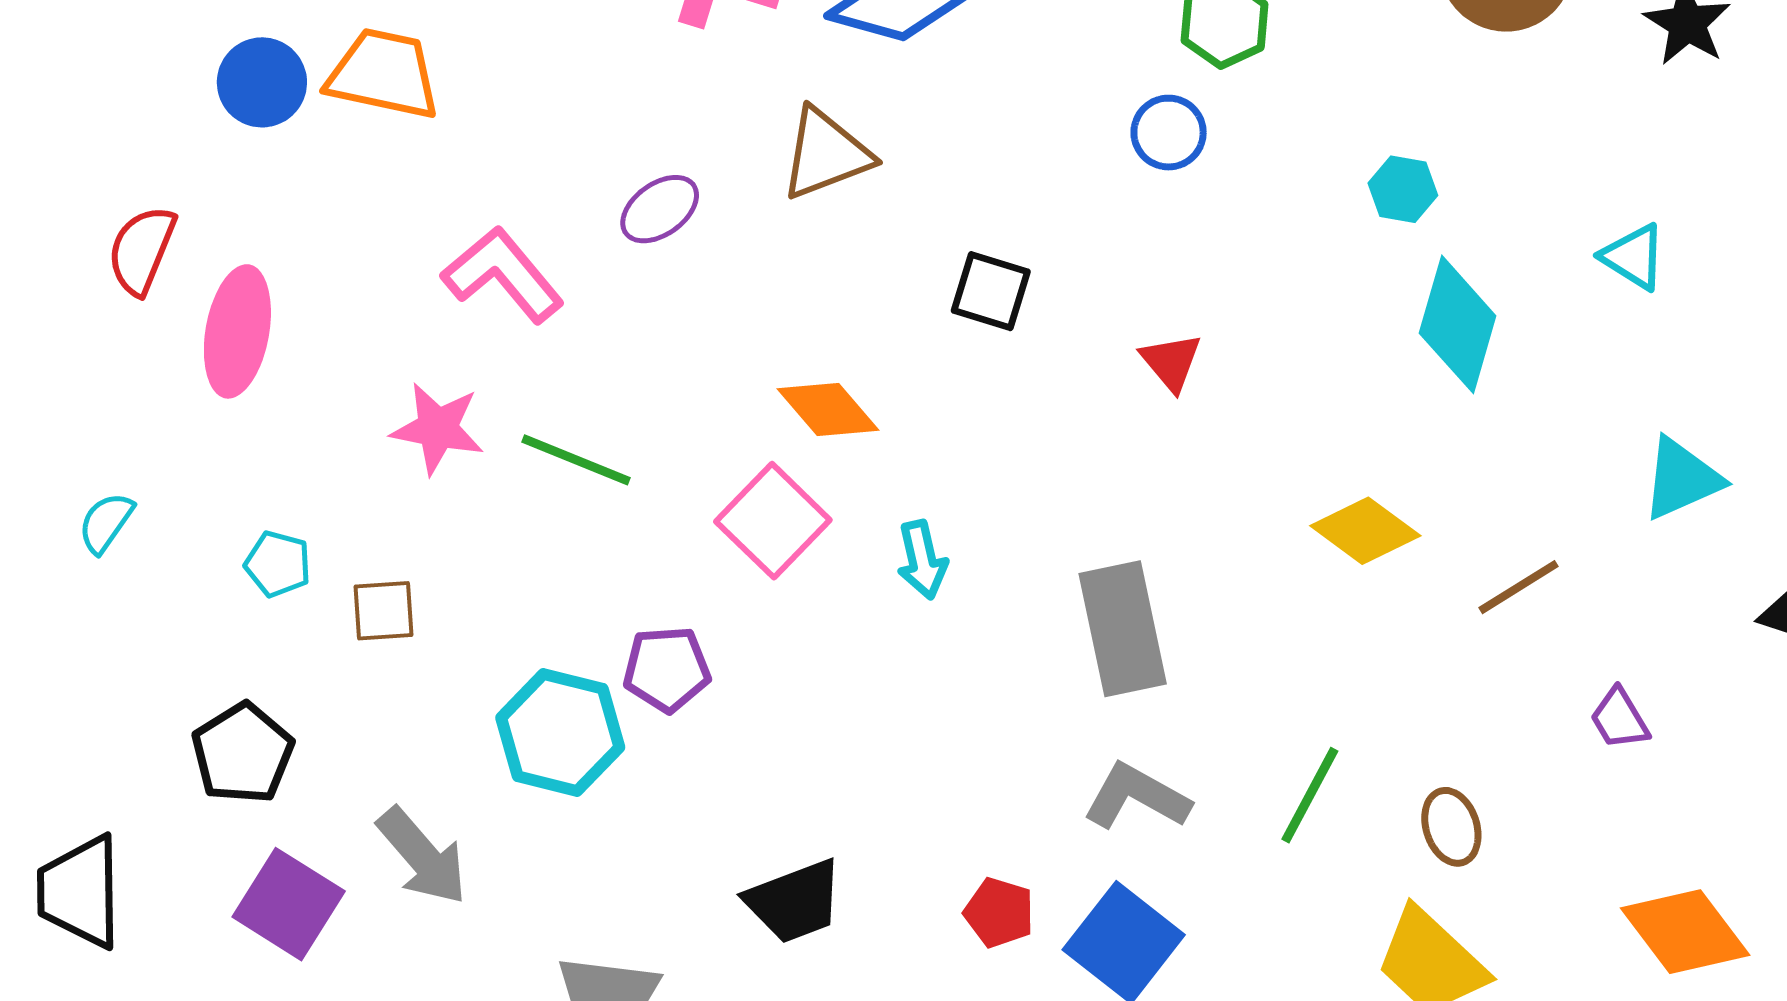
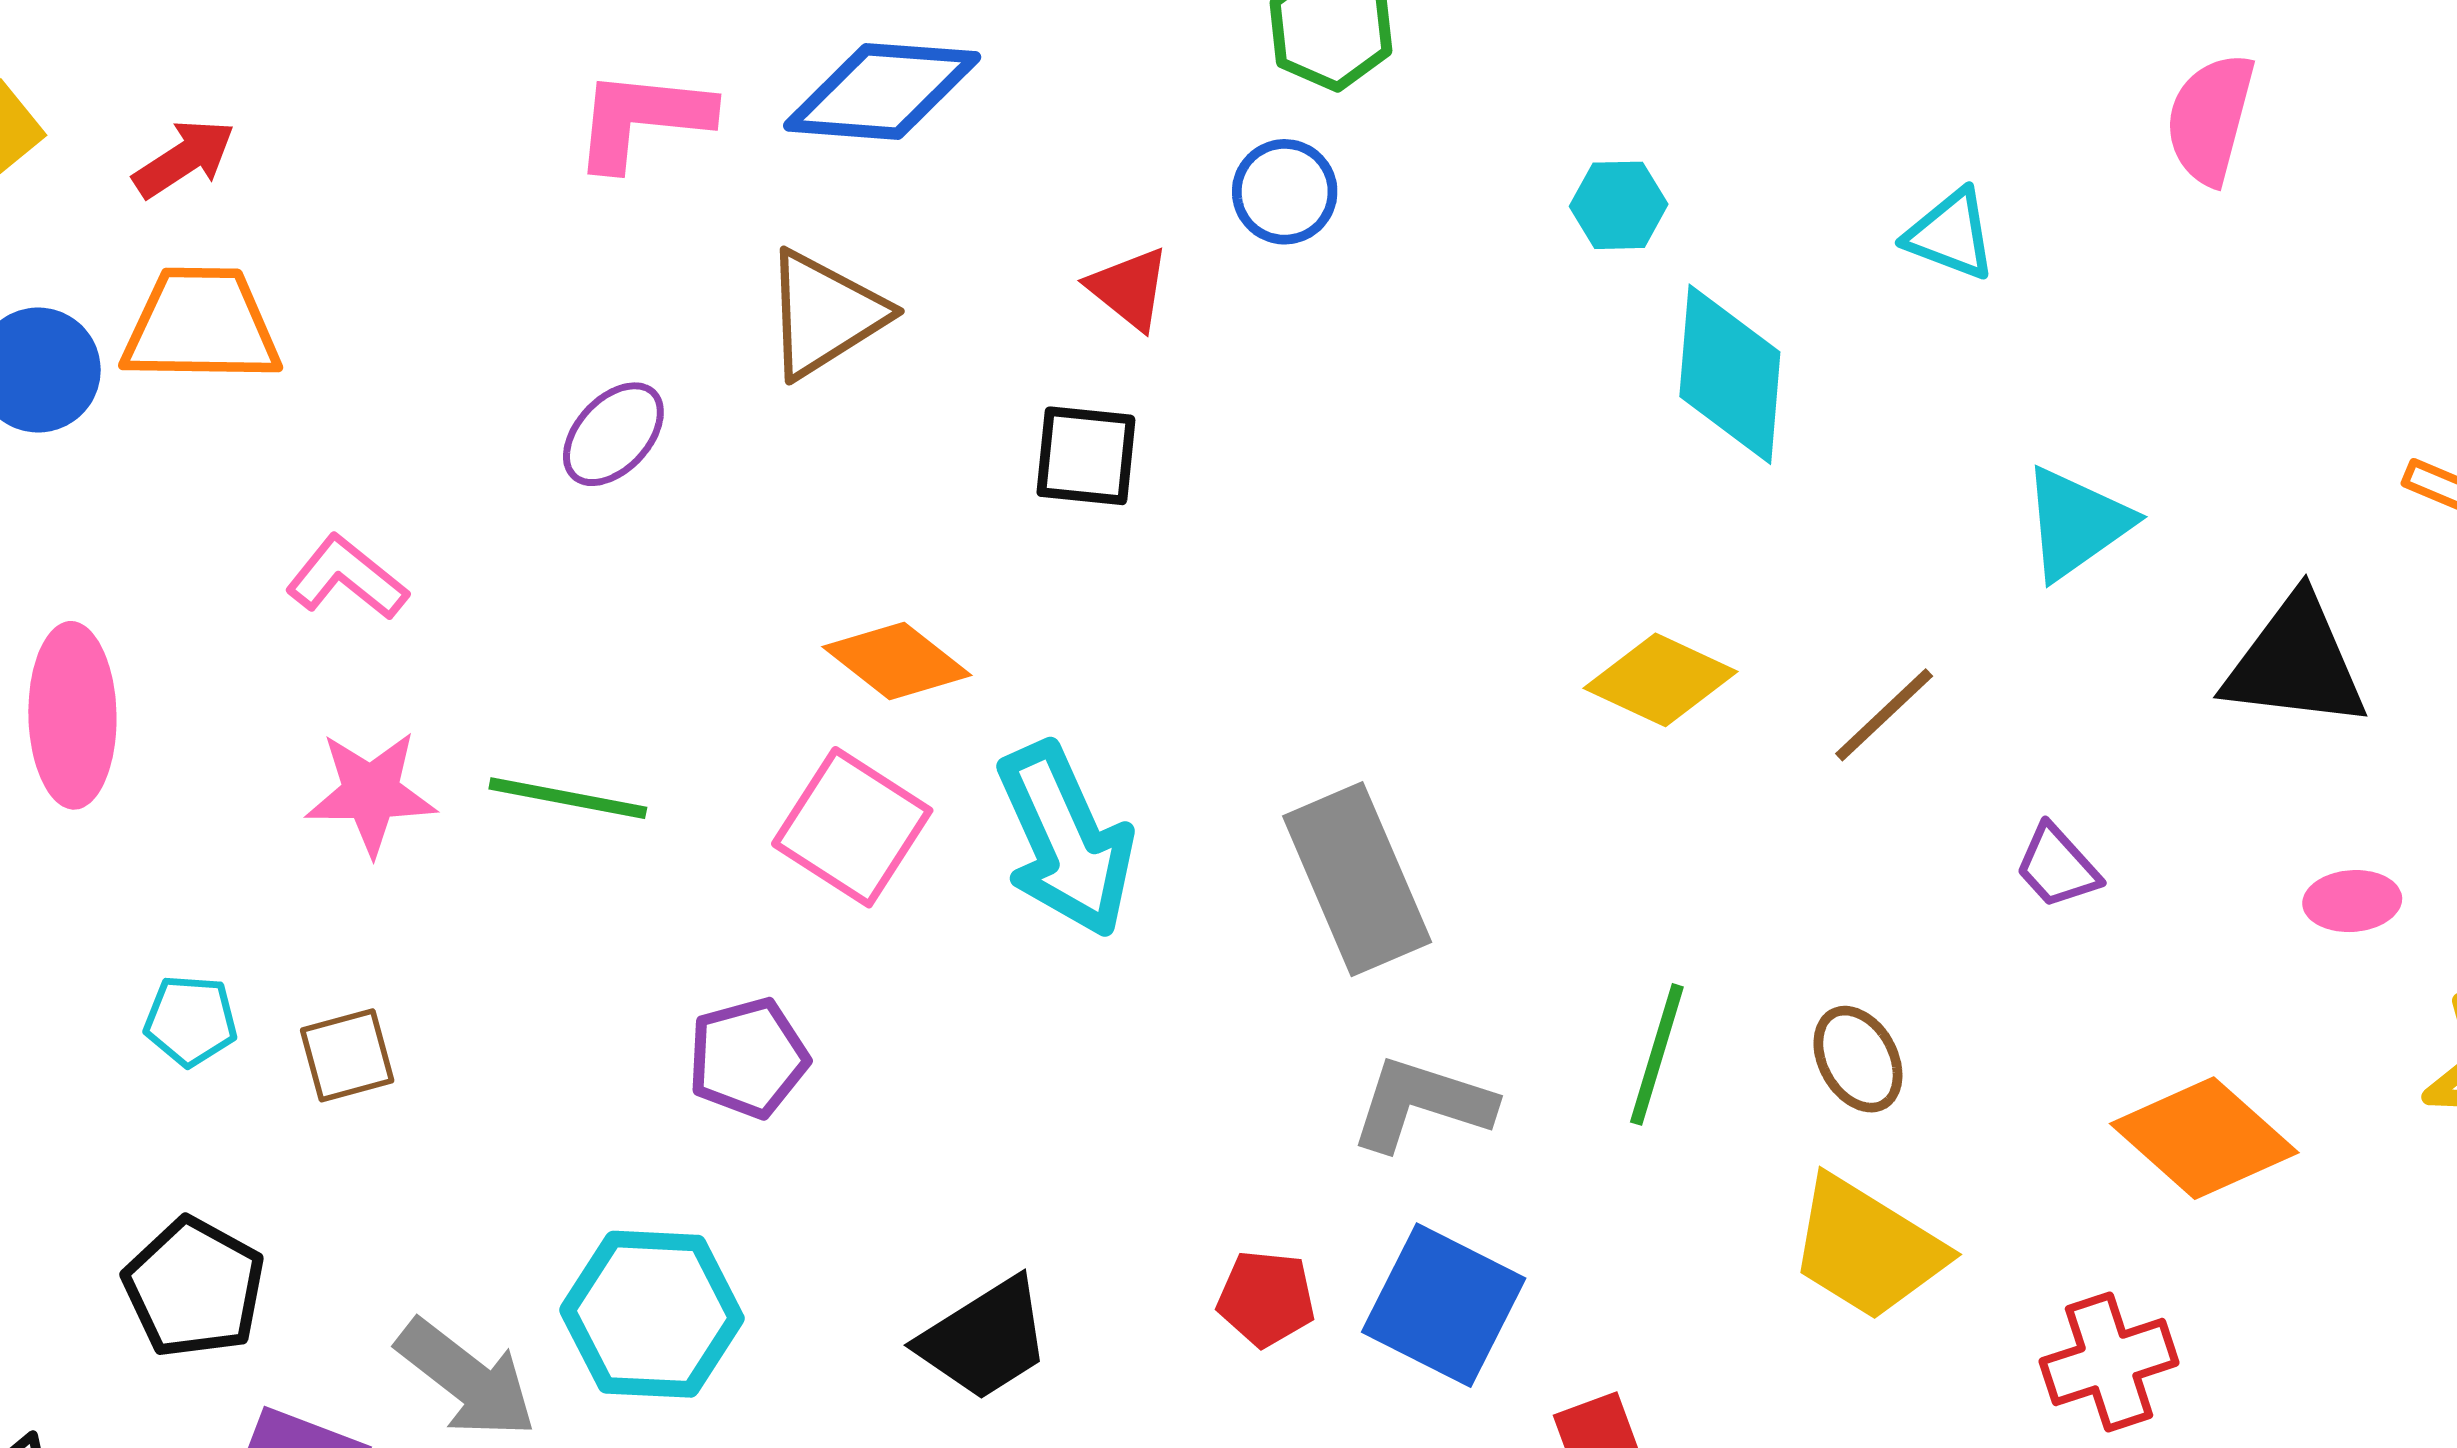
pink L-shape: (503, 275) -> (347, 578), moved, size x0.7
red triangle: (1171, 362) -> (1129, 288), moved
cyan arrow: (922, 560) -> (1066, 840), size x1.8
cyan hexagon: (560, 732) -> (652, 1314), moved

